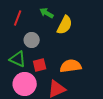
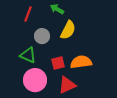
yellow semicircle: (65, 25) -> (68, 30), moved
red square: (40, 65) -> (58, 63), moved

